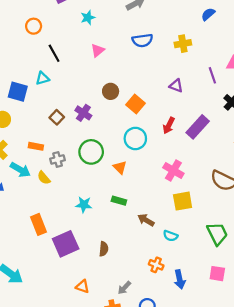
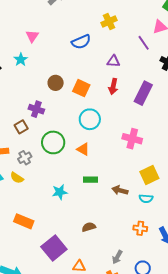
cyan star: (88, 18) -> (21, 60), moved
blue semicircle: (142, 40) -> (81, 42), moved
pink triangle: (98, 50) -> (32, 36), moved
brown square: (57, 117) -> (21, 127), moved, turned 32
red arrow: (169, 125) -> (113, 86), moved
yellow square: (183, 201) -> (149, 175), moved
orange rectangle: (39, 224) -> (24, 221), turned -30
purple square: (66, 244) -> (54, 248), moved
brown semicircle: (104, 249) -> (89, 227), turned -96

